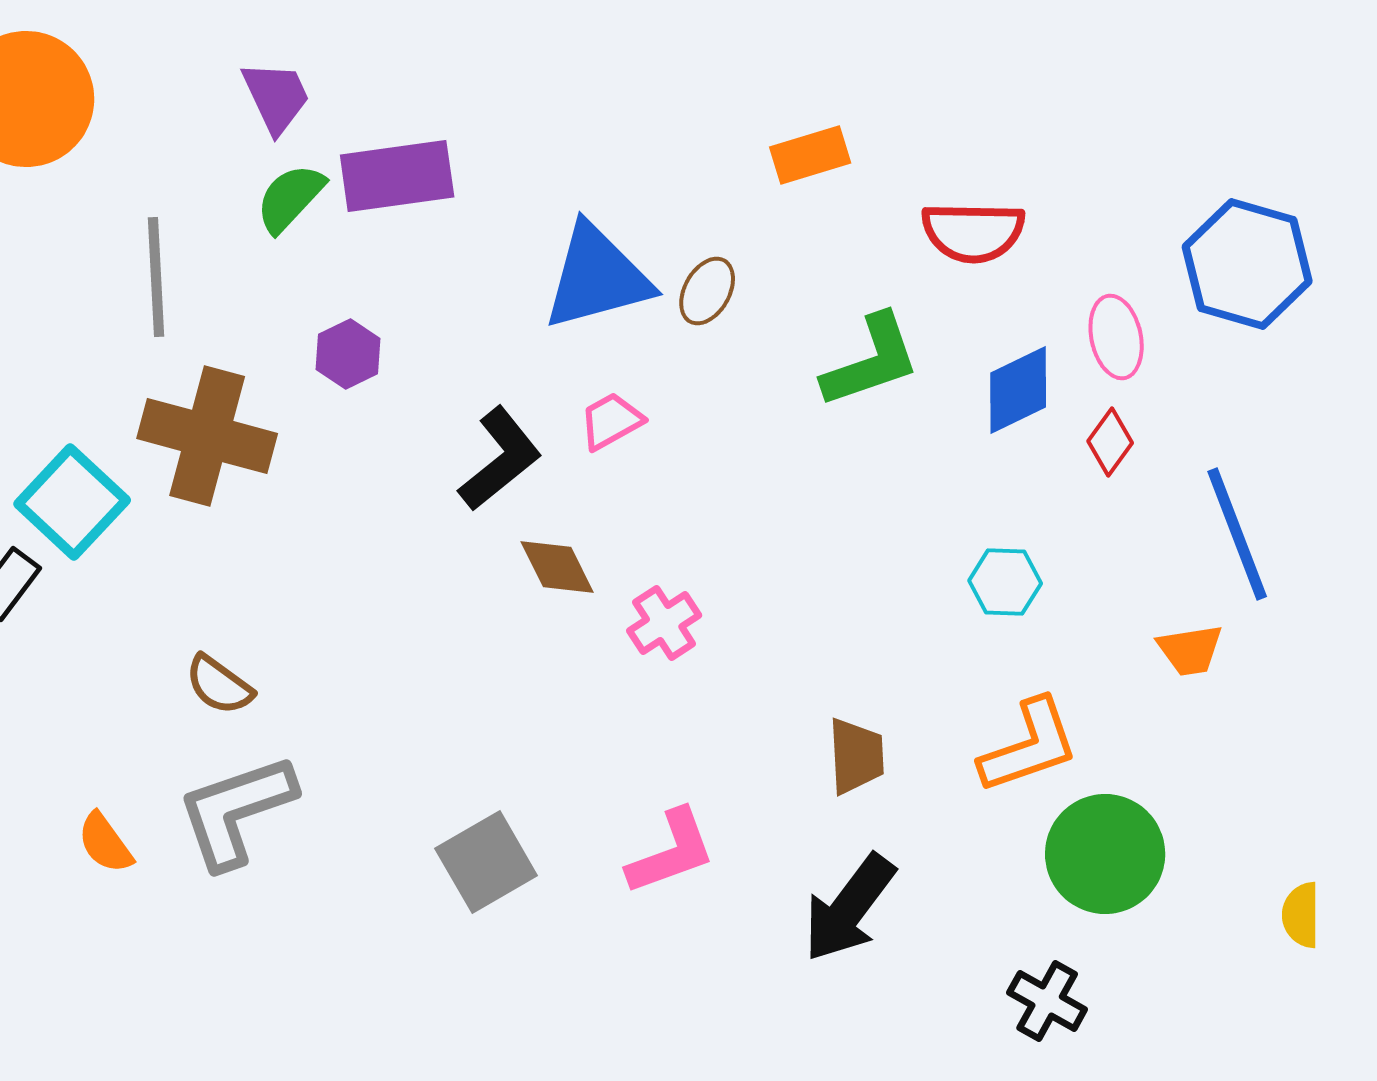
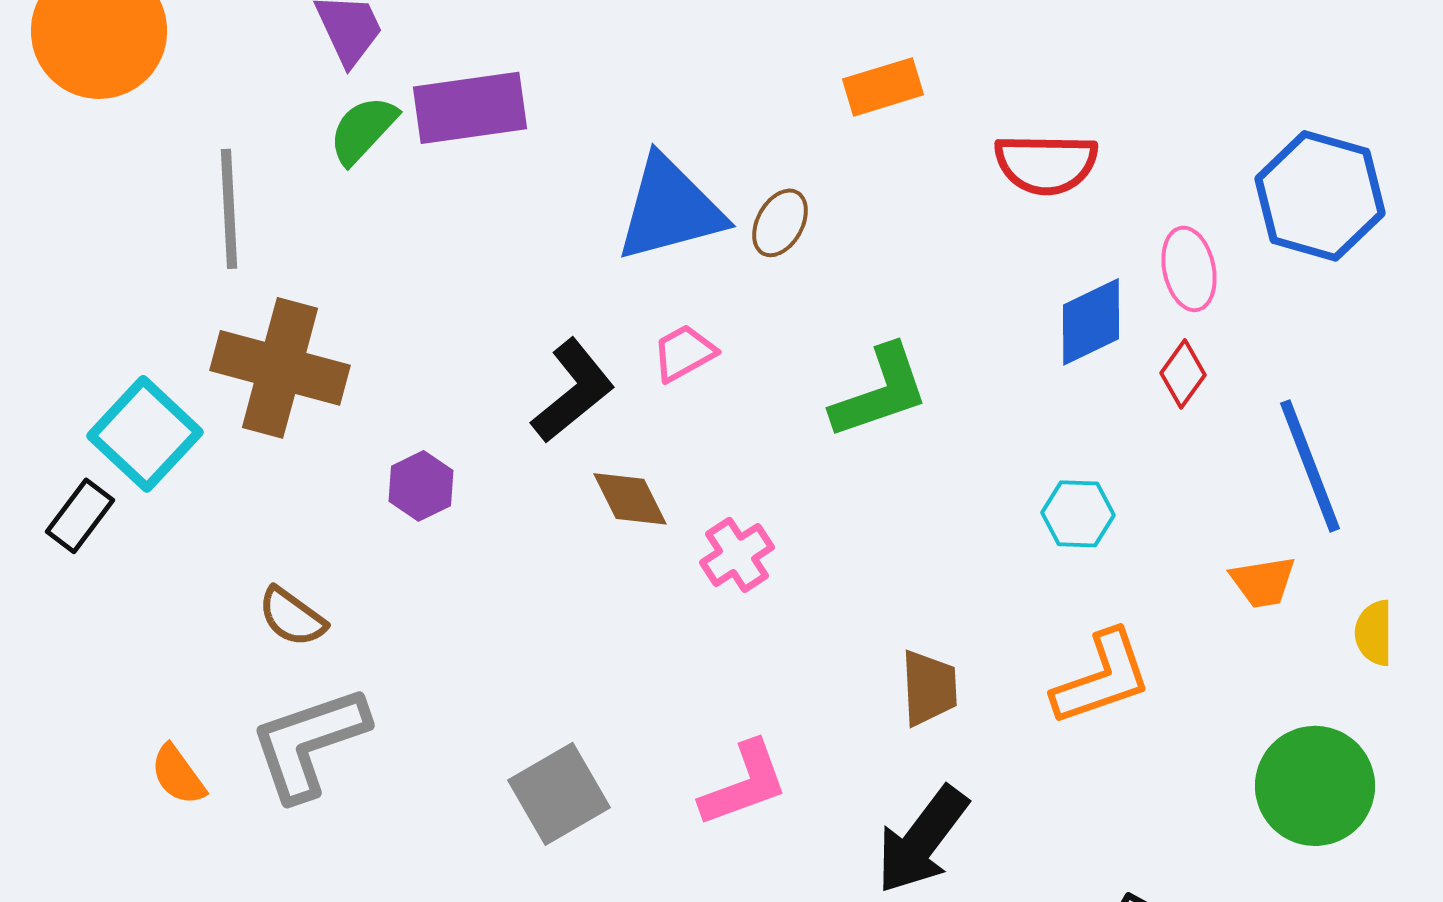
purple hexagon: (348, 354) -> (421, 486), moved
green L-shape: (871, 361) -> (880, 392), moved
green circle: (1105, 854) -> (1315, 786), moved
yellow semicircle: (1301, 915) -> (1374, 633), moved

